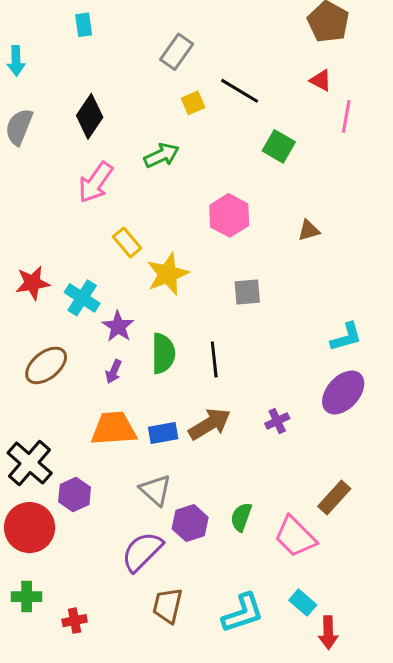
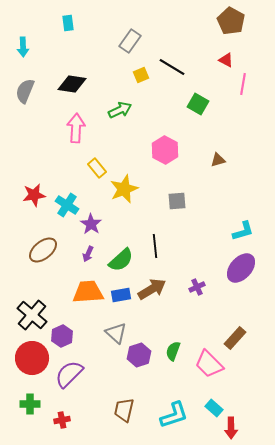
black diamond: (90, 116) -> (72, 84), turned 64
pink arrow: (96, 182) -> (76, 128), turned 148
green semicircle: (163, 353) -> (121, 260), moved, turned 48
purple semicircle: (142, 552) -> (69, 374), moved

